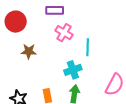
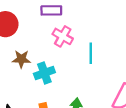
cyan cross: (73, 70) -> (44, 73), moved

